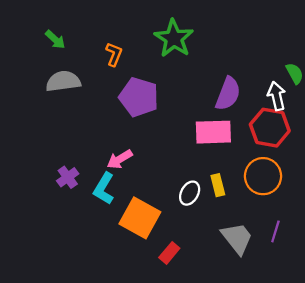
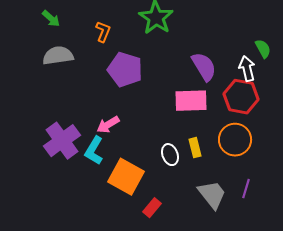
purple semicircle: (228, 94) -> (204, 67), turned -52
purple cross: (68, 177) -> (62, 141), size x1.8
white ellipse: (190, 193) -> (170, 155), turned -50

